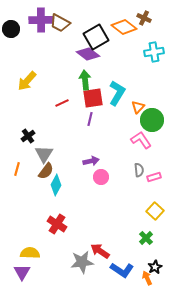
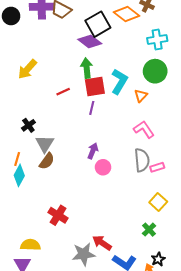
green circle: (152, 120) -> (155, 71), moved
purple arrow: (91, 161) -> (93, 151), turned -56
gray semicircle: (139, 170) -> (142, 160), size x1.6
cyan diamond: (56, 185) -> (19, 175), moved

